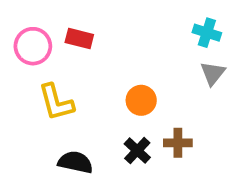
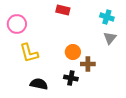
red rectangle: (79, 38) -> (63, 10), moved
brown cross: (178, 143) -> (88, 64), moved
black cross: (137, 151) -> (71, 78), turned -32

